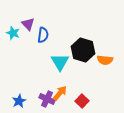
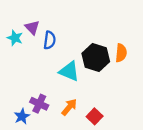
orange semicircle: (105, 60) -> (121, 53), moved, turned -91
cyan triangle: (60, 62) -> (69, 71), turned -36
purple cross: (47, 99) -> (39, 104), moved

